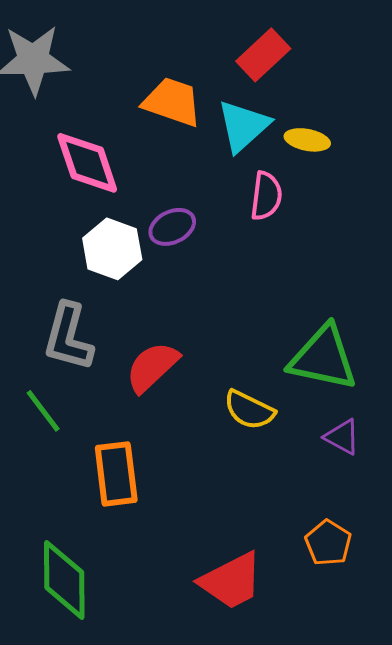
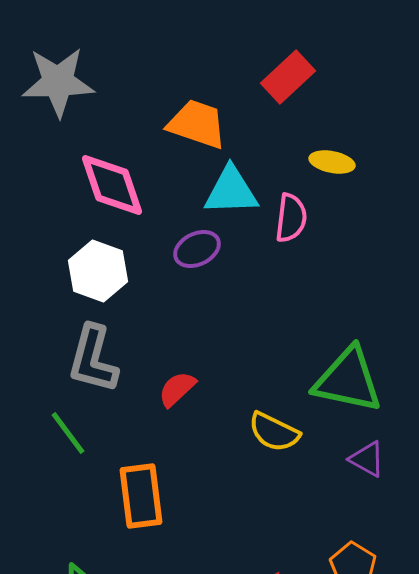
cyan triangle: (243, 126) -> (231, 191), moved, turned 40
white hexagon: (112, 249) -> (98, 271), moved
red semicircle: (152, 367) -> (177, 389), size x0.7

